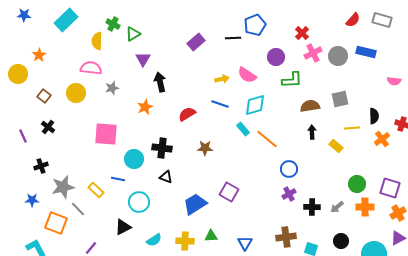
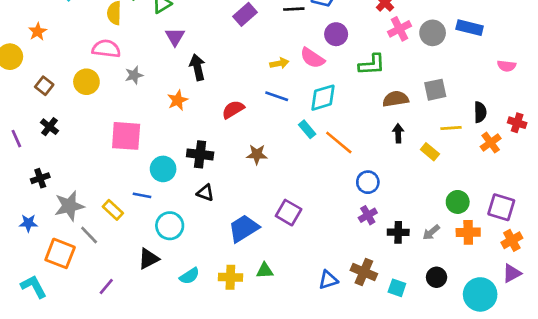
purple circle: (276, 57) -> (336, 34), moved
brown cross: (286, 237) -> (364, 272), turned 30
blue triangle: (245, 243) -> (328, 280), moved, turned 42

